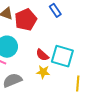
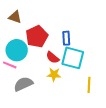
blue rectangle: (55, 10) -> (66, 38), moved, turned 32
red pentagon: (26, 20) -> (37, 36), moved

